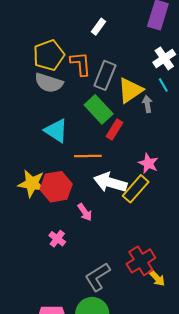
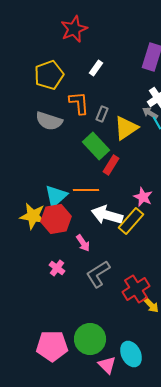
yellow pentagon: (49, 55) -> (49, 75), moved
gray rectangle: (105, 75) -> (102, 114), size x0.6
gray arrow: (147, 104) -> (150, 113), moved, turned -49
cyan triangle: (56, 131) -> (56, 196), moved, turned 45
gray L-shape: (97, 277) -> (98, 274), moved

